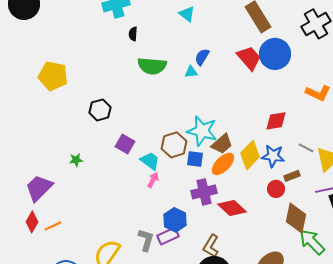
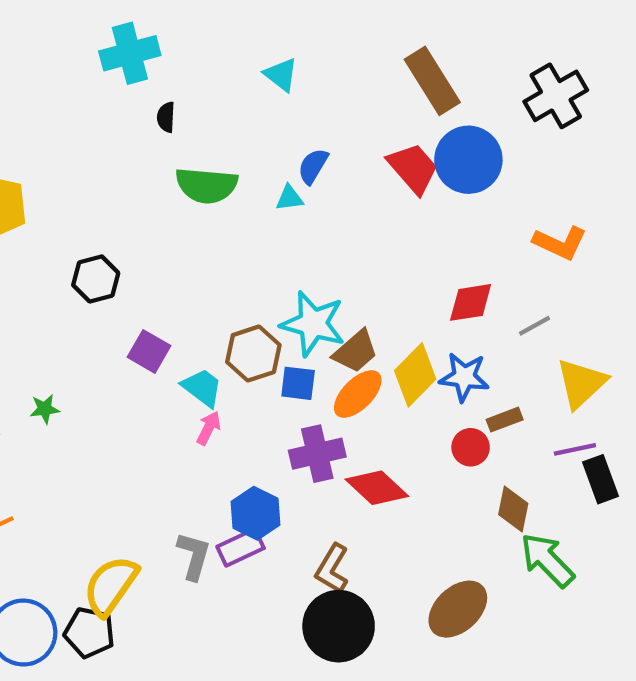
gray line: (306, 148) -> (534, 326), moved, turned -56
green star: (76, 160) -> (45, 409), moved
brown diamond: (296, 218) -> (513, 509), size x0.7

